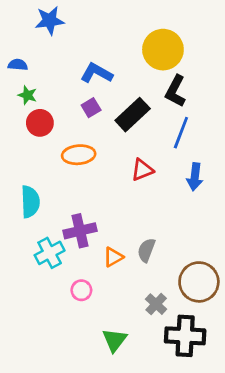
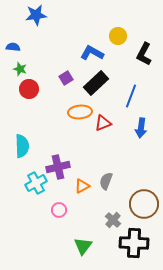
yellow circle: (163, 50) -> (118, 36), size x0.6
blue L-shape: (97, 73) -> (92, 53), moved
black L-shape: (175, 91) -> (144, 54), moved
orange ellipse: (79, 155) -> (80, 112), moved

